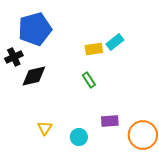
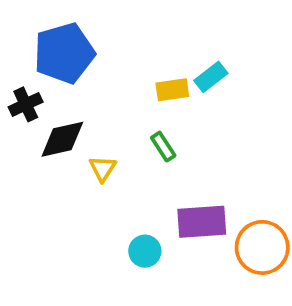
purple rectangle: (110, 121) -> (202, 222), size x1.5
yellow triangle: (45, 128) -> (103, 169), moved

